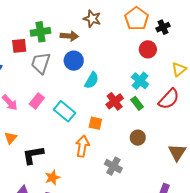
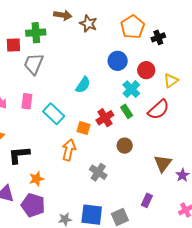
brown arrow: (69, 36) -> (63, 15), moved
red circle: (148, 49) -> (146, 70), moved
blue circle: (74, 61) -> (118, 61), moved
pink rectangle: (37, 101) -> (27, 101), turned -35
red cross: (115, 101) -> (105, 118), moved

